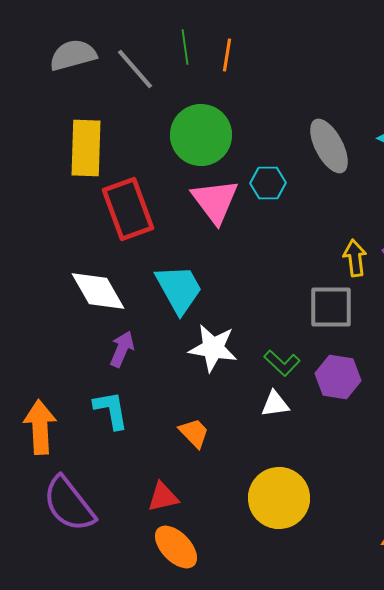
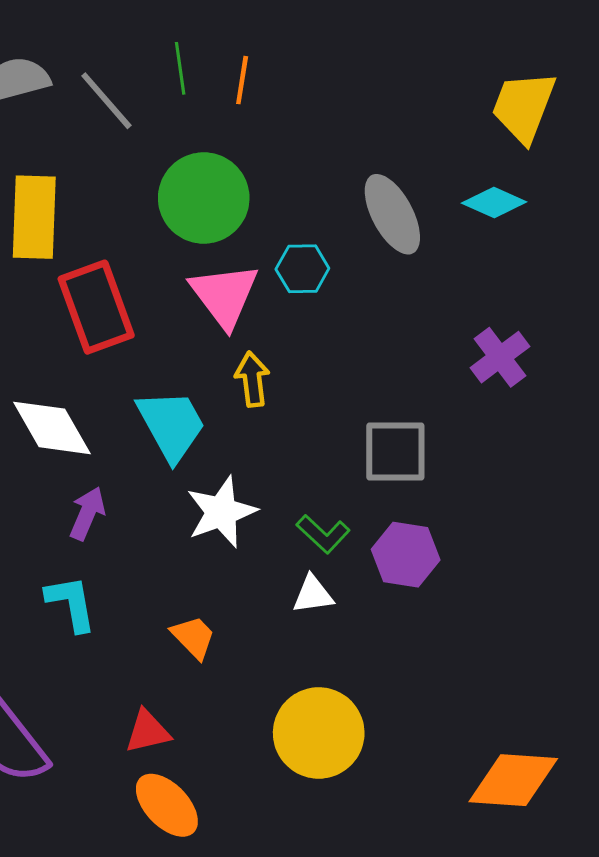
yellow arrow: (355, 258) -> (252, 379), moved
white star: (213, 348) -> (221, 512), turned -30

